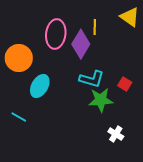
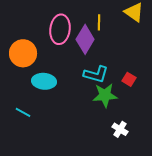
cyan ellipse: (40, 86) -> (44, 81), turned 65

